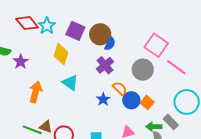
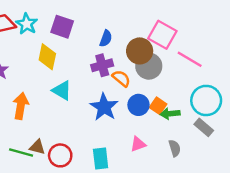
brown circle: (100, 34) -> (140, 51), moved
purple cross: (105, 65) -> (102, 65), turned 30
orange semicircle: (120, 89) -> (121, 78), moved
blue star: (103, 99) -> (104, 107), size x1.6
gray rectangle: (171, 122) -> (204, 127), moved
green arrow: (154, 127) -> (170, 114), moved

